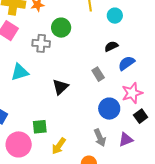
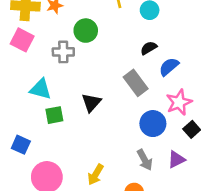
cyan triangle: (20, 72) -> (40, 89), turned 36
gray rectangle: (98, 74) -> (136, 83), size x1.5
green square: (40, 127) -> (54, 115), moved

